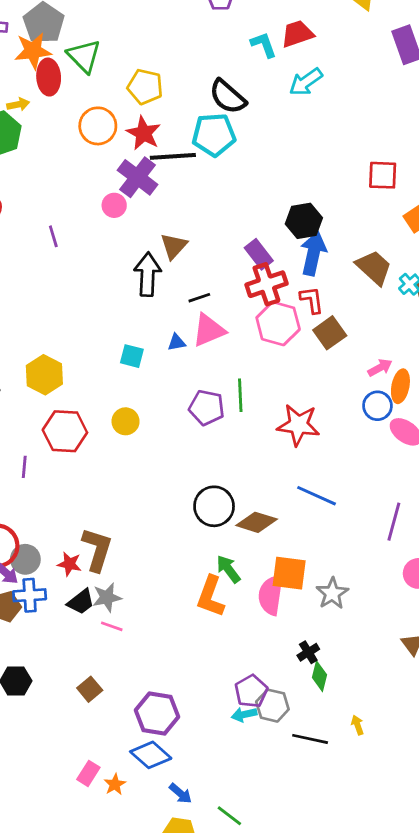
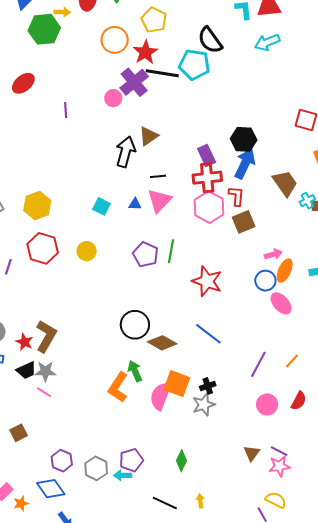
pink triangle: (209, 330) -> (159, 201), turned -36
black cross: (308, 652) -> (208, 386), moved
gray hexagon: (272, 706) -> (96, 468), moved
purple hexagon: (157, 713) -> (62, 461), size x0.7

